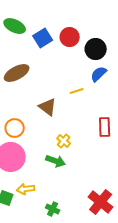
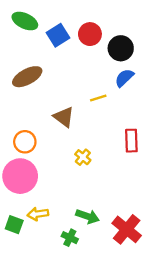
green arrow: (56, 161) -> (88, 216), moved

